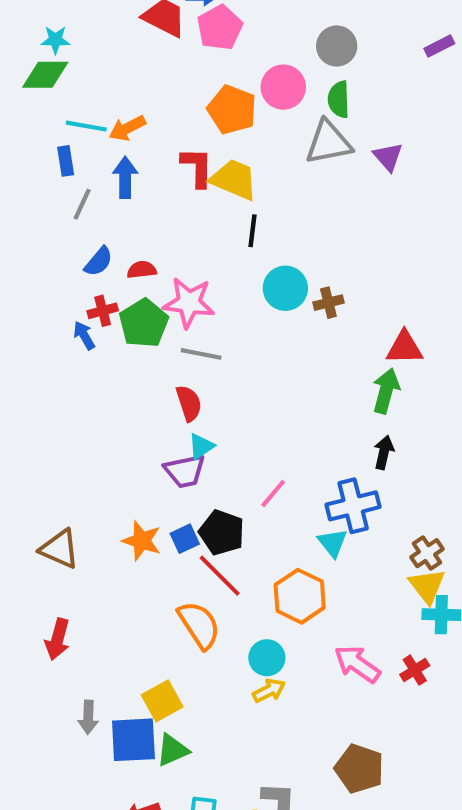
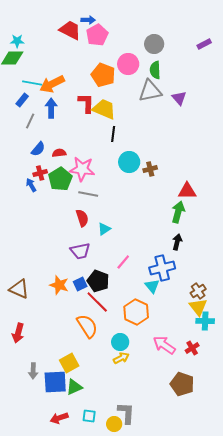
orange arrow: (127, 128) -> (52, 84), size x1.4
blue rectangle: (66, 161) -> (22, 100), turned 48
cyan triangle: (201, 446) -> (104, 229), moved
brown pentagon: (359, 769) -> (182, 384), moved

